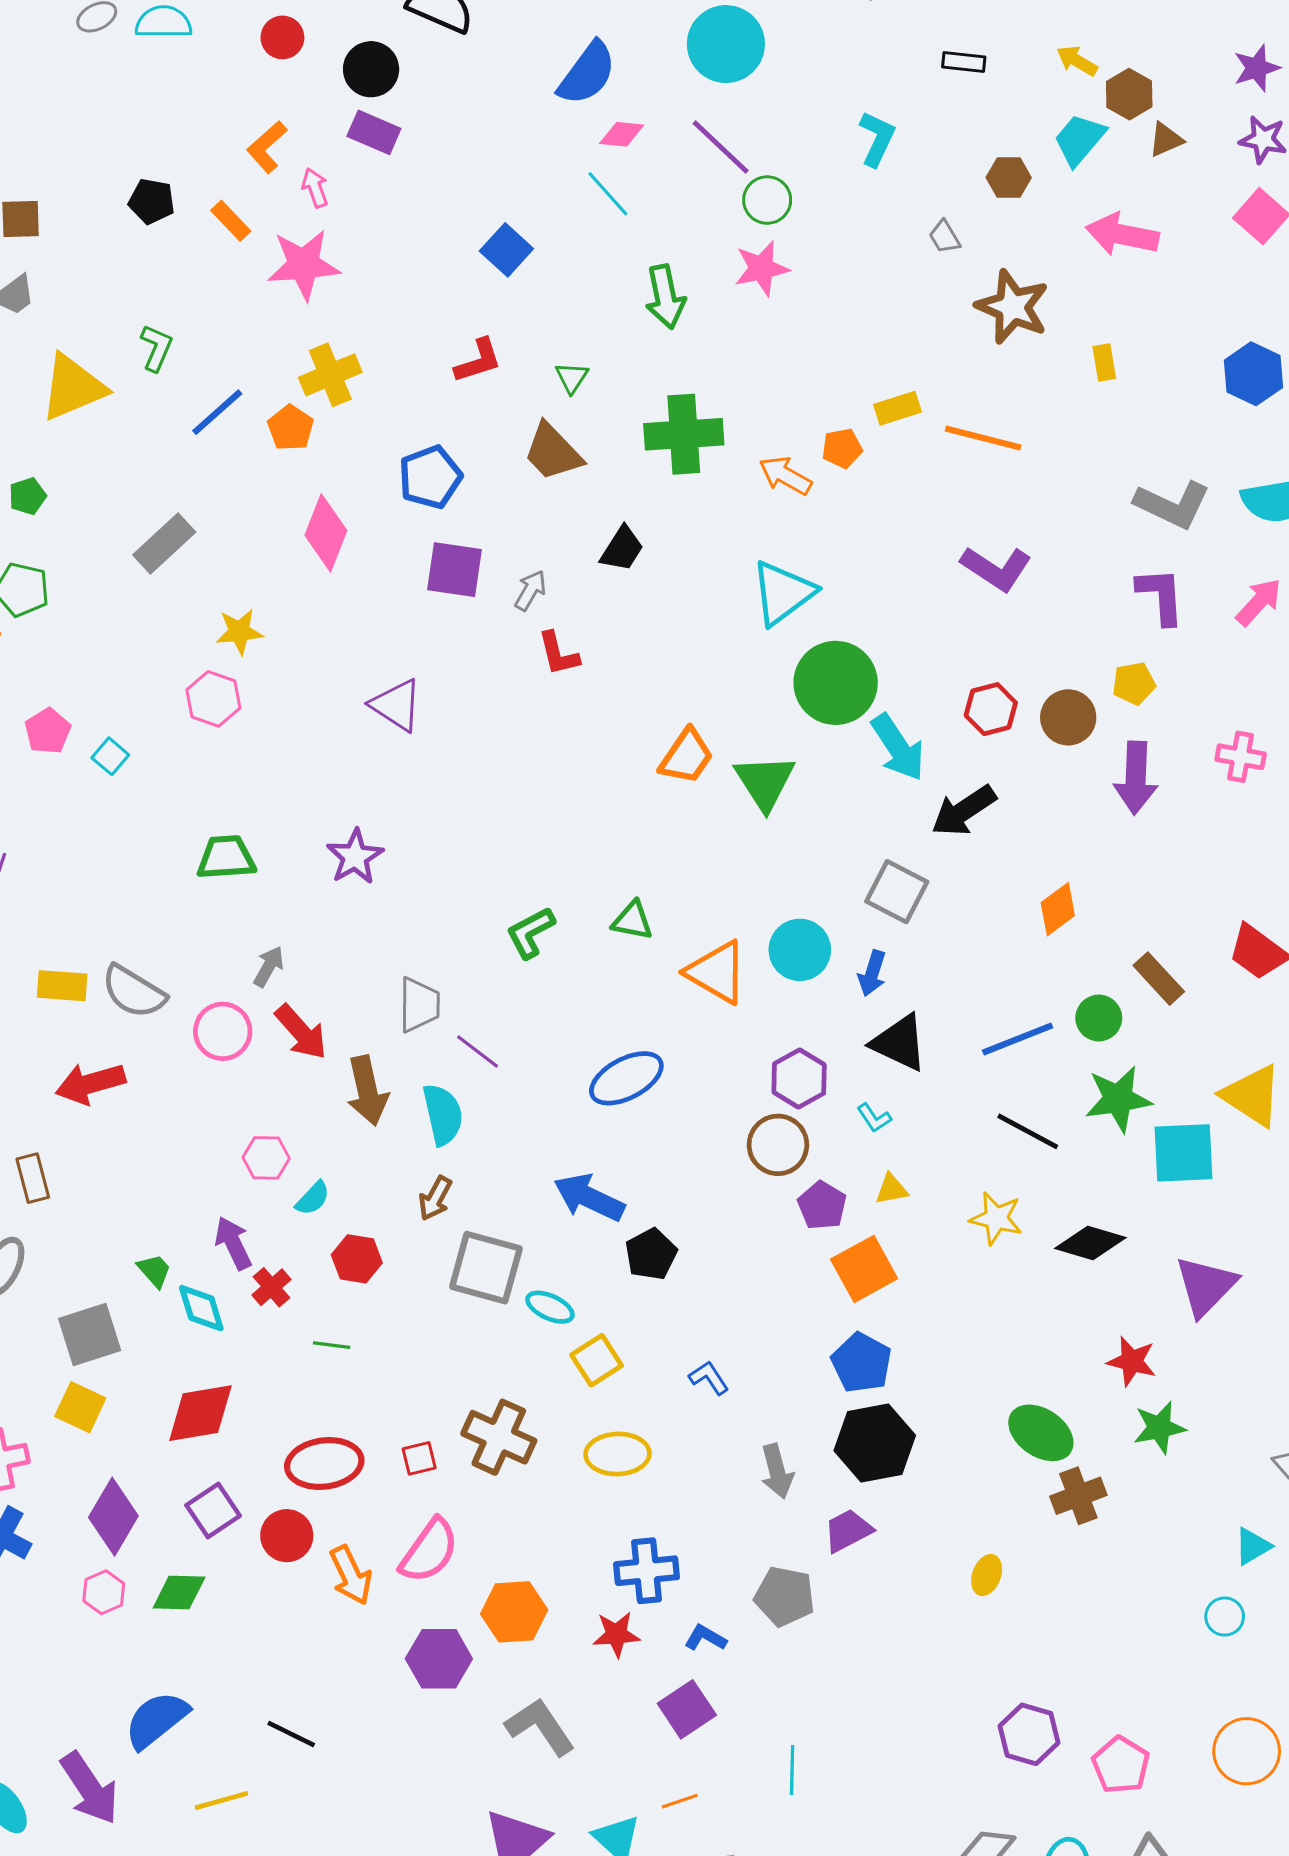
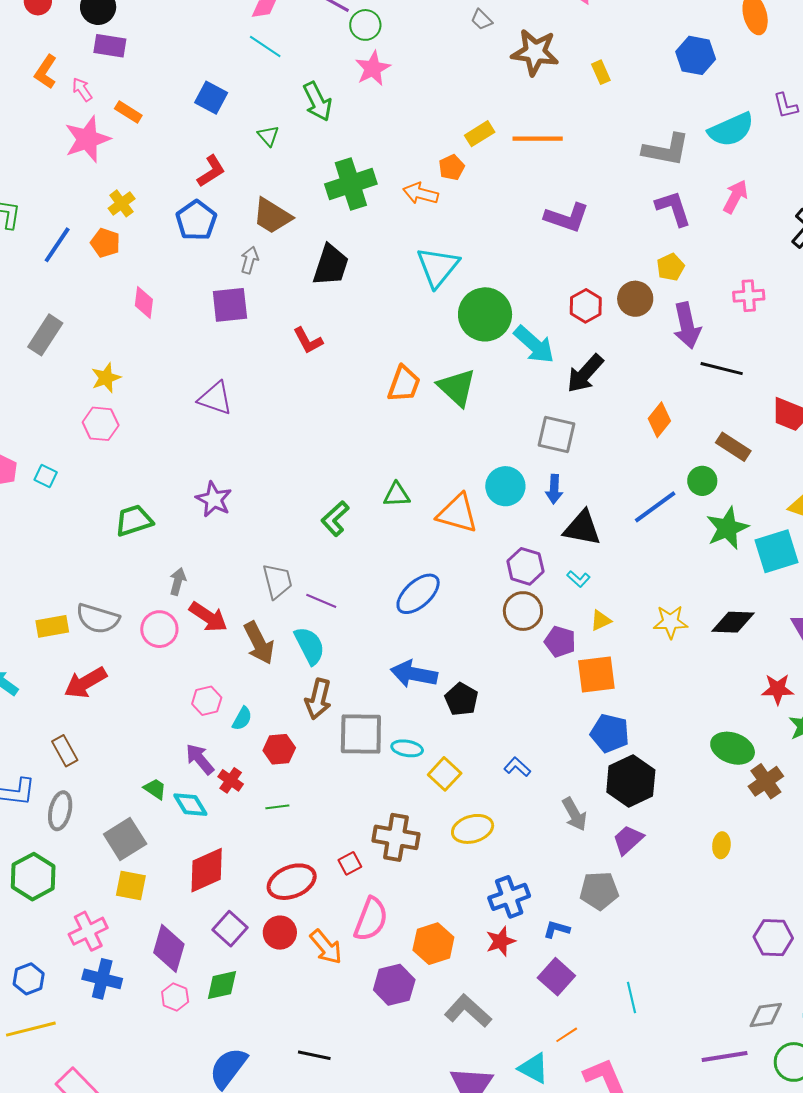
orange rectangle: (231, 221) -> (128, 112), moved
yellow cross: (330, 375) -> (122, 203), size x0.7
green triangle: (572, 377) -> (268, 136), moved
blue pentagon: (430, 477) -> (196, 220), moved
pink diamond: (326, 533) -> (144, 302), size x0.7
black trapezoid: (622, 549) -> (331, 265), size x1.4
gray arrow: (530, 590) -> (250, 260), moved
black line: (1028, 1131) -> (722, 369), moved
brown arrow: (435, 1198) -> (318, 699), size x1.4
orange square: (864, 1269) -> (596, 674), turned 36

